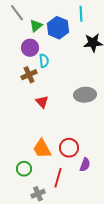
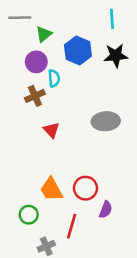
gray line: (17, 13) -> (20, 18), turned -54
cyan line: (81, 14) -> (112, 19), moved
blue hexagon: (58, 28) -> (78, 51), moved

